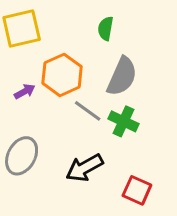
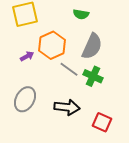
green semicircle: (106, 28) -> (81, 14), turned -91
black arrow: (85, 168) -> (67, 107), turned -145

